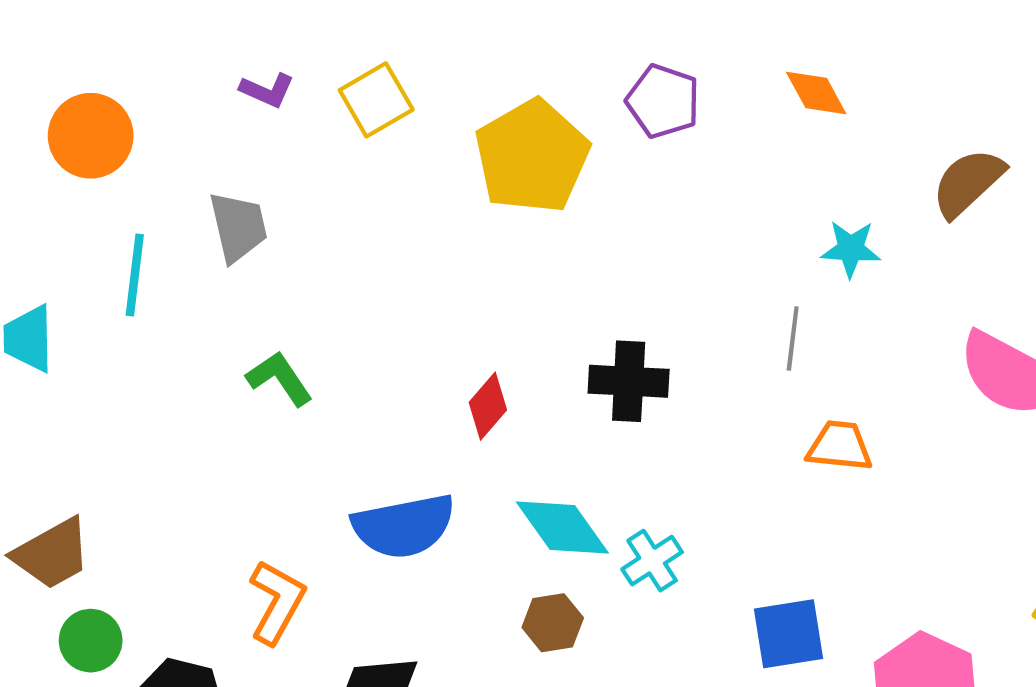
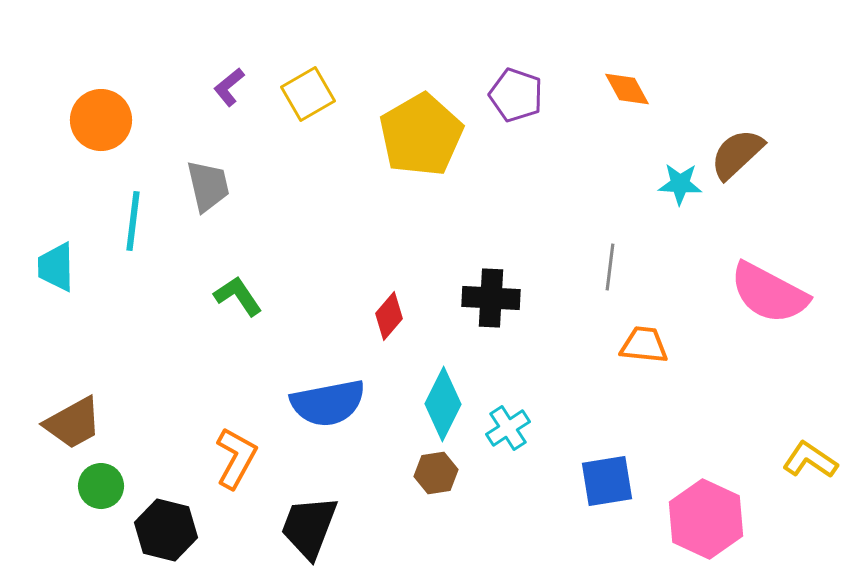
purple L-shape: (267, 90) -> (229, 87), turned 117
cyan star: (851, 249) -> (680, 184), moved
cyan diamond: (562, 527) -> (443, 404), turned 62

